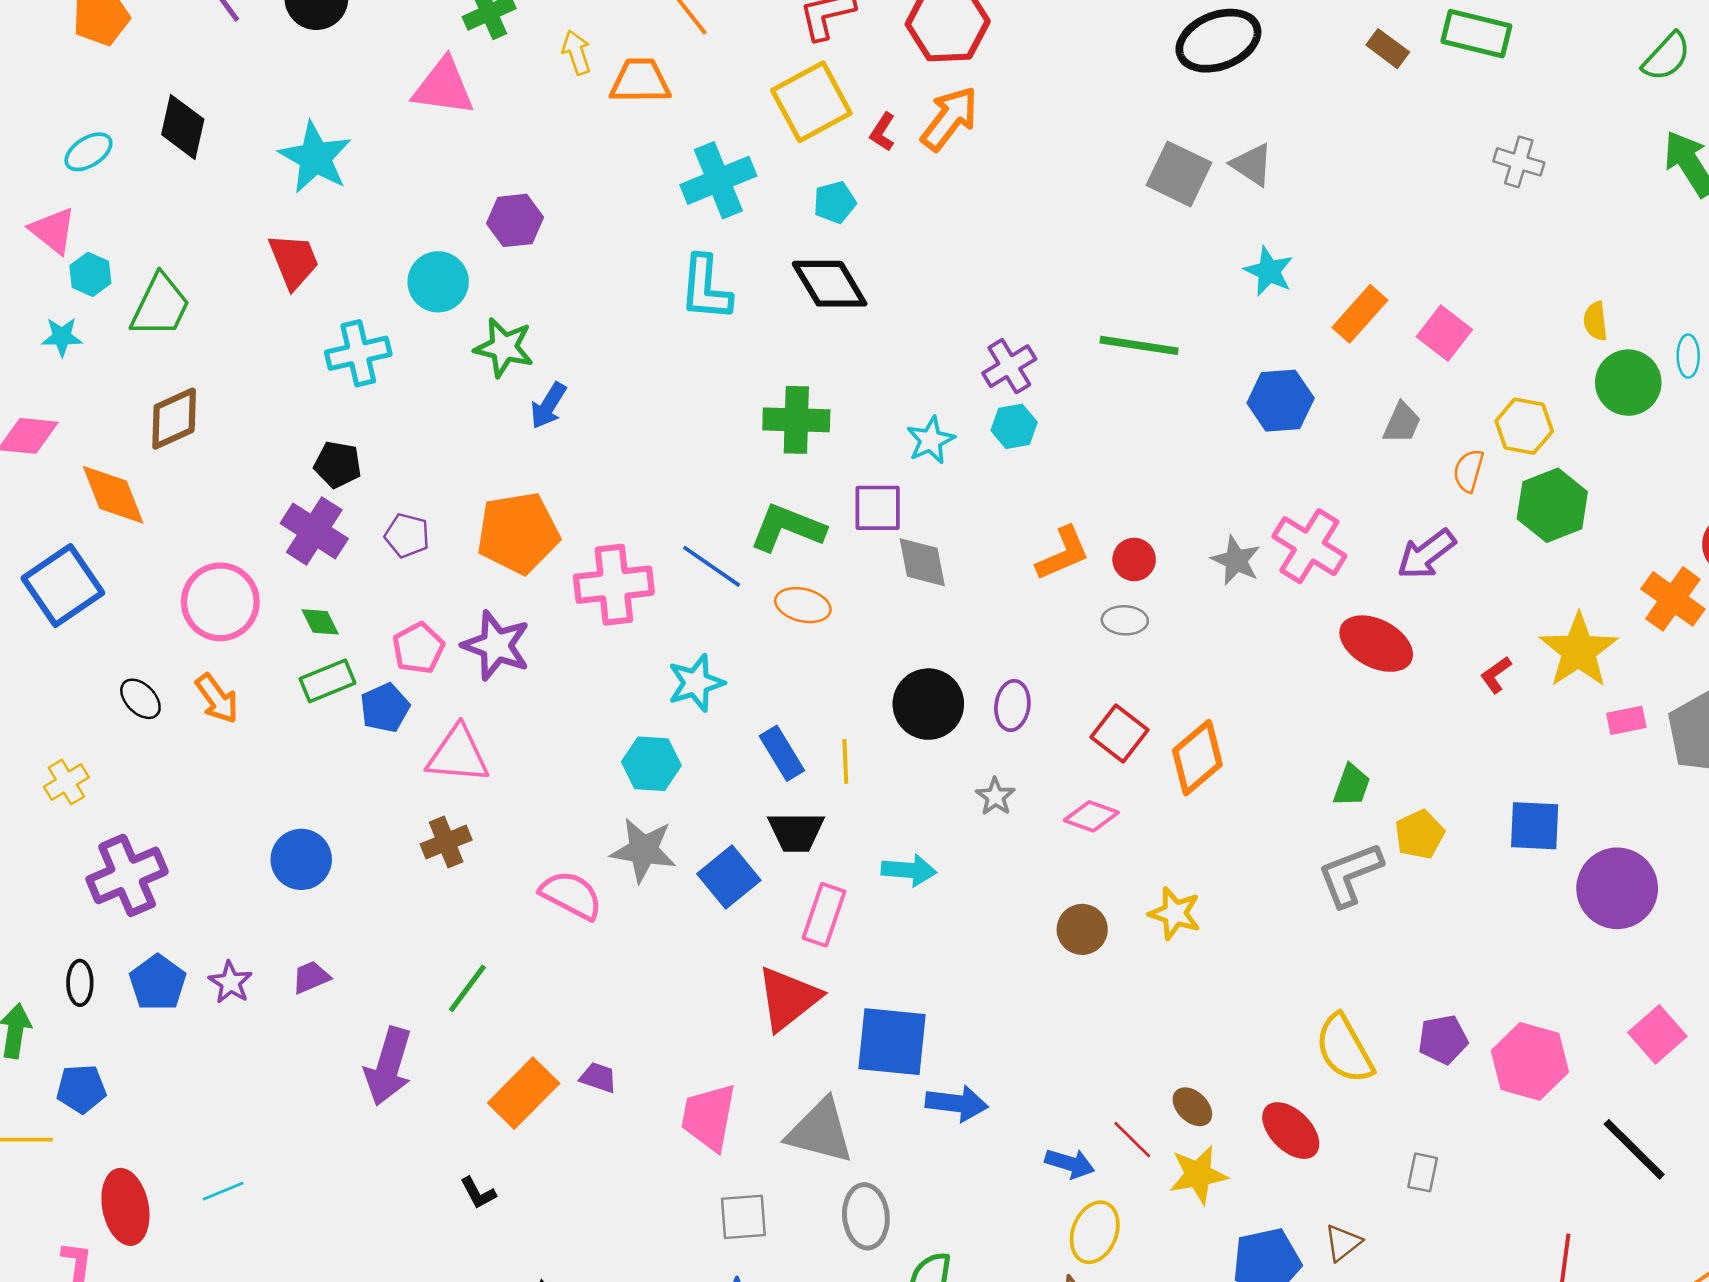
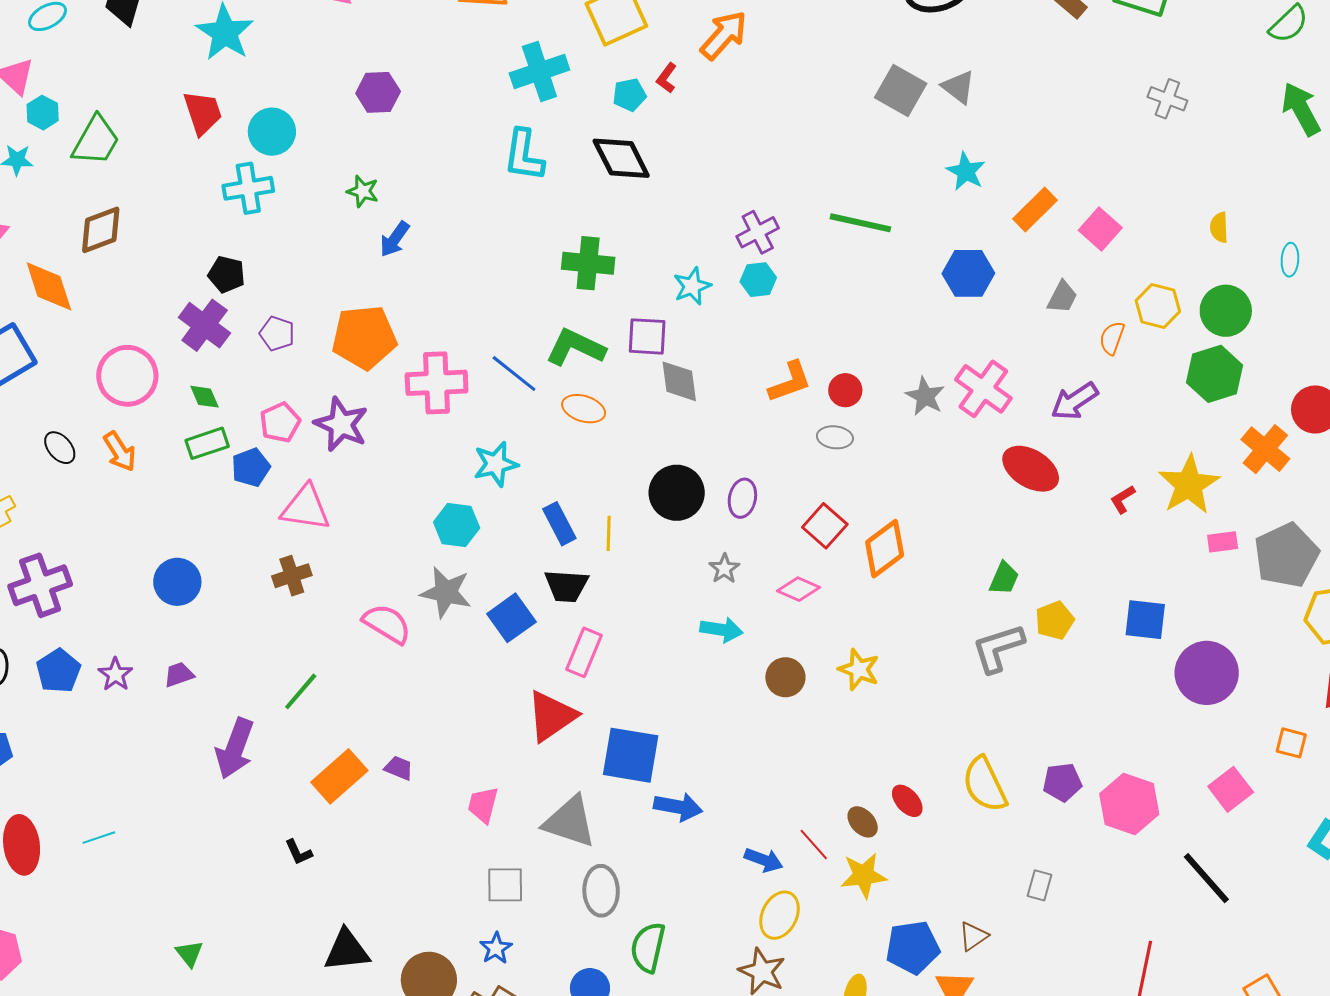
red L-shape: (883, 132) -> (667, 78), moved
cyan circle: (438, 282) -> (272, 132), moved
green star: (504, 347) -> (363, 191), size x0.7
green circle: (1628, 383) -> (1226, 311), moved
green hexagon: (1552, 505) -> (1215, 374), moved
cyan arrow: (909, 870) -> (721, 630), moved
pink trapezoid: (709, 1117) -> (483, 805), size x0.7
red ellipse: (1291, 1131) -> (907, 801), moved, size x0.7

